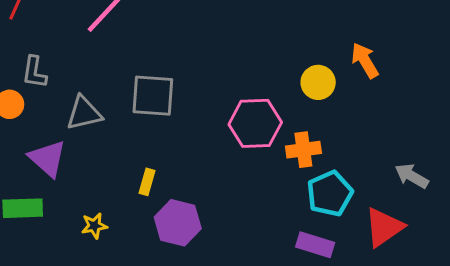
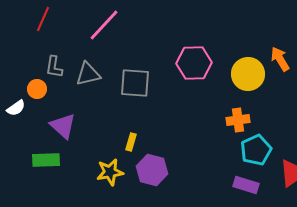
yellow circle: (318, 82) -> (248, 74), size x1.4
gray triangle: (84, 113) -> (88, 74), moved
pink hexagon: (255, 123) -> (194, 63), moved
yellow star: (94, 226) -> (110, 172), moved, size x1.5

